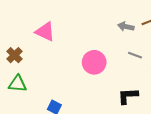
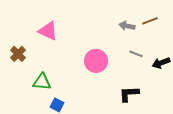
green triangle: (18, 84) -> (42, 82), moved

